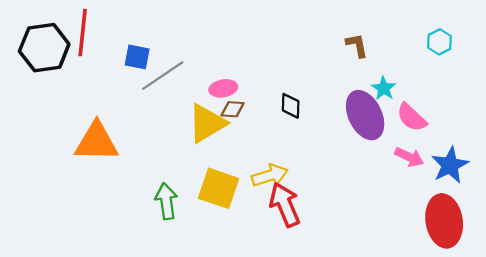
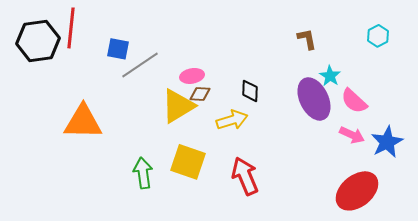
yellow arrow: (270, 176) -> (232, 120), moved
red ellipse: (444, 221) -> (357, 191), moved, turned 60

